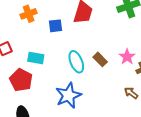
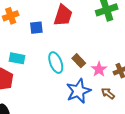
pink star: (127, 57) -> (99, 69), moved
blue star: (68, 95) -> (78, 91), moved

